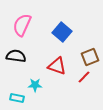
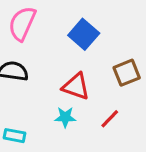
red line: (84, 77) -> (110, 119), moved
cyan star: (35, 85) -> (65, 117), moved

